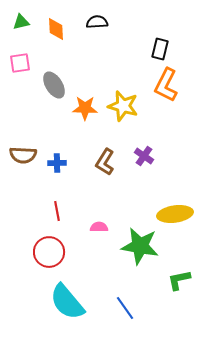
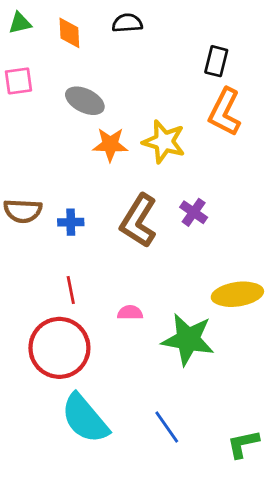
gray ellipse: (54, 85) -> (85, 101), moved, turned -32
brown L-shape: (105, 162) -> (139, 221), size x1.4
red circle: (49, 252) -> (59, 348), size x1.4
green L-shape: (179, 280) -> (243, 444), moved

